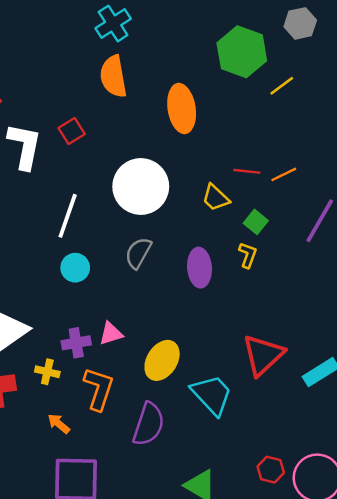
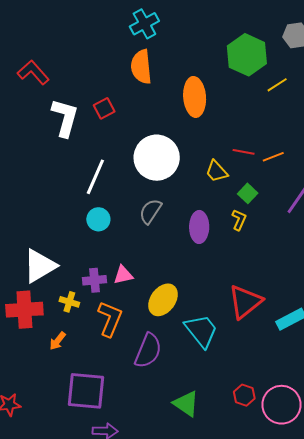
orange arrow: (59, 424) -> (58, 341), moved, turned -96

